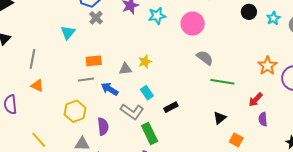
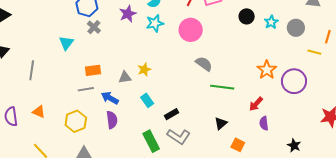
orange triangle: (37, 86) -> (39, 112), moved
gray L-shape: (132, 112) -> (179, 136), moved
purple semicircle: (103, 127) -> (112, 120), moved

